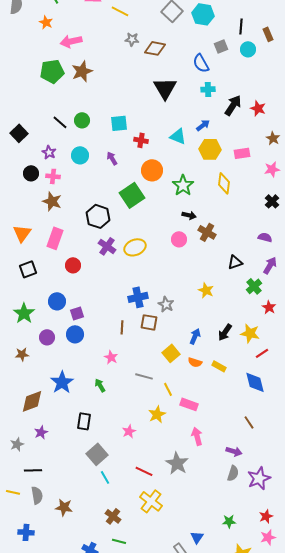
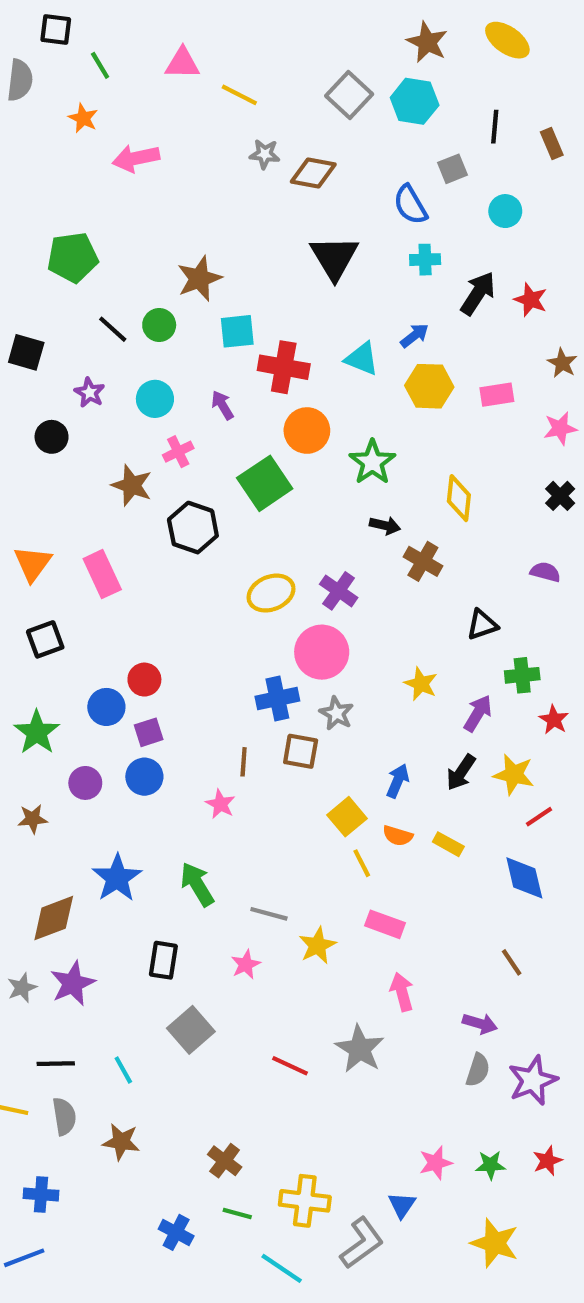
cyan circle: (248, 49) -> (505, 211), moved
green pentagon: (52, 71) -> (73, 257), moved
brown star: (82, 71) -> (199, 279), moved
black square: (19, 133) -> (26, 352), turned -30
red cross: (141, 140) -> (284, 367), size x1.6
pink cross: (53, 176) -> (178, 452), moved, turned -32
yellow diamond: (224, 183) -> (459, 498), moved
brown star: (52, 201) -> (132, 485), moved
pink rectangle: (55, 238) -> (102, 574), turned -45
pink circle: (179, 239) -> (322, 652), moved, size x1.6
purple cross: (107, 246) -> (339, 591), moved
red circle: (73, 265) -> (144, 680), moved
purple arrow: (270, 265) -> (478, 713), moved
green cross: (254, 286) -> (522, 675), turned 35
pink star: (111, 357) -> (220, 804), moved
gray line: (144, 376) -> (269, 914), moved
green arrow: (100, 385) -> (197, 884), size x1.5
yellow line: (168, 389) -> (362, 863), moved
pink star: (129, 431) -> (246, 964), moved
purple star: (41, 432) -> (73, 983), size x1.5
gray star: (17, 444) -> (22, 988), moved
cyan line: (105, 477) -> (123, 1070), moved
yellow cross: (151, 501) -> (305, 1201), moved, turned -30
green star: (229, 521) -> (491, 1165), moved
pink star: (268, 537) -> (436, 1163), moved

